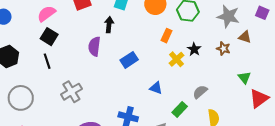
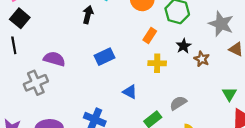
purple semicircle: (94, 46) -> (54, 59), moved, turned 90
black star: (194, 49) -> (184, 46), moved
brown star: (223, 49) -> (202, 59), moved
yellow cross: (177, 59) -> (157, 63), turned 35

